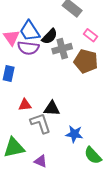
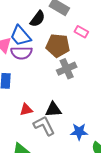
black semicircle: (50, 36) -> (38, 19), moved
gray cross: (62, 49) -> (67, 69), moved
brown pentagon: (86, 61) -> (58, 46), moved

